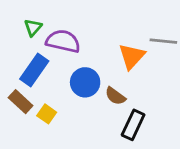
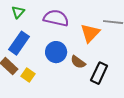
purple semicircle: (63, 41) -> (56, 18), moved
black rectangle: (133, 125) -> (99, 73), moved

